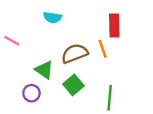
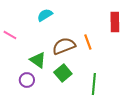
cyan semicircle: (52, 17) -> (45, 15), turned 140
red rectangle: (114, 26) -> (115, 22), moved

